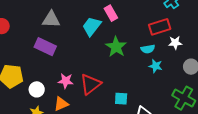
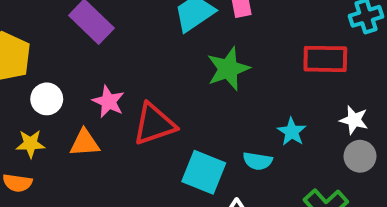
white star: (175, 43) -> (354, 120), moved
cyan semicircle: (148, 49) -> (258, 161), moved
cyan square: (121, 99) -> (204, 172), size x1.5

